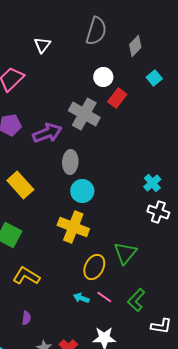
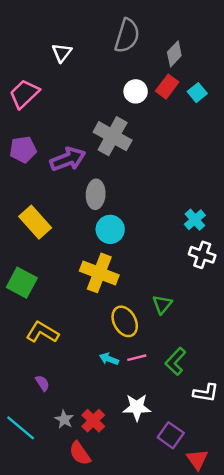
red rectangle: (117, 98) -> (167, 87), moved
green triangle: (125, 253) -> (162, 304), size x0.7
yellow ellipse: (94, 267) -> (125, 321), turned -55
pink line: (104, 297) -> (137, 358), turned -49
purple semicircle: (26, 318) -> (42, 383), turned -40

